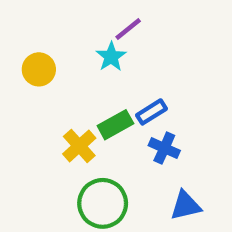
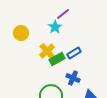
yellow cross: (79, 146) -> (47, 51), moved
blue cross: (164, 148) -> (73, 78), moved

